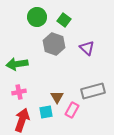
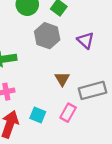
brown triangle: (57, 97) -> (62, 79), moved
cyan square: (46, 112) -> (38, 115), turned 32

